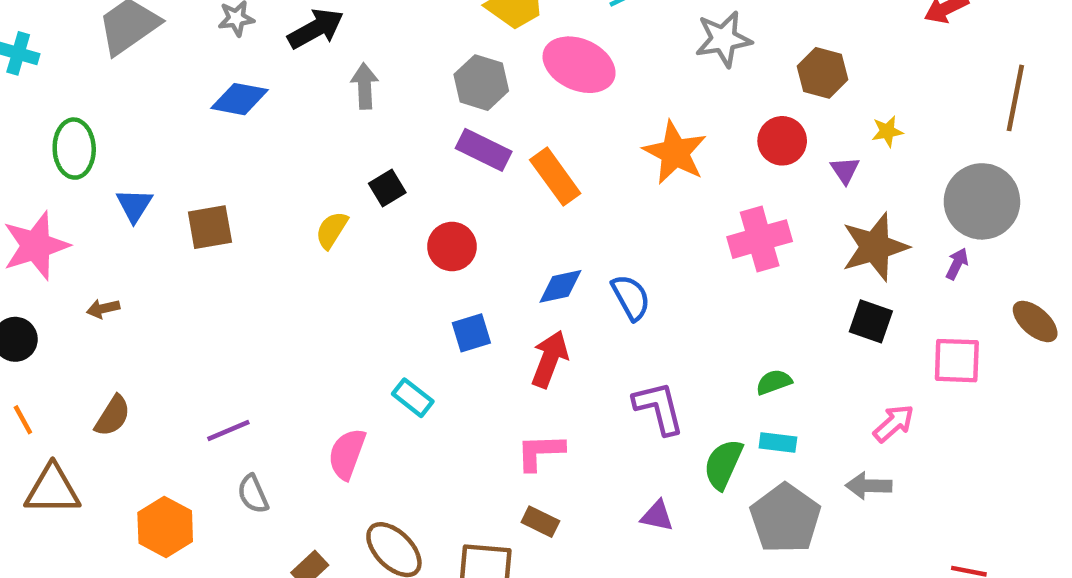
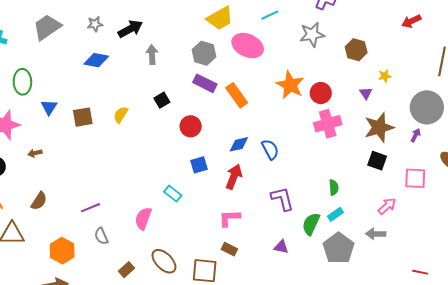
red circle: (782, 141) -> (321, 93), moved
yellow semicircle: (332, 230) -> (121, 115), moved
green semicircle: (774, 382) -> (334, 187), turned 105
cyan rectangle: (778, 442) -> (335, 214), turned -42

